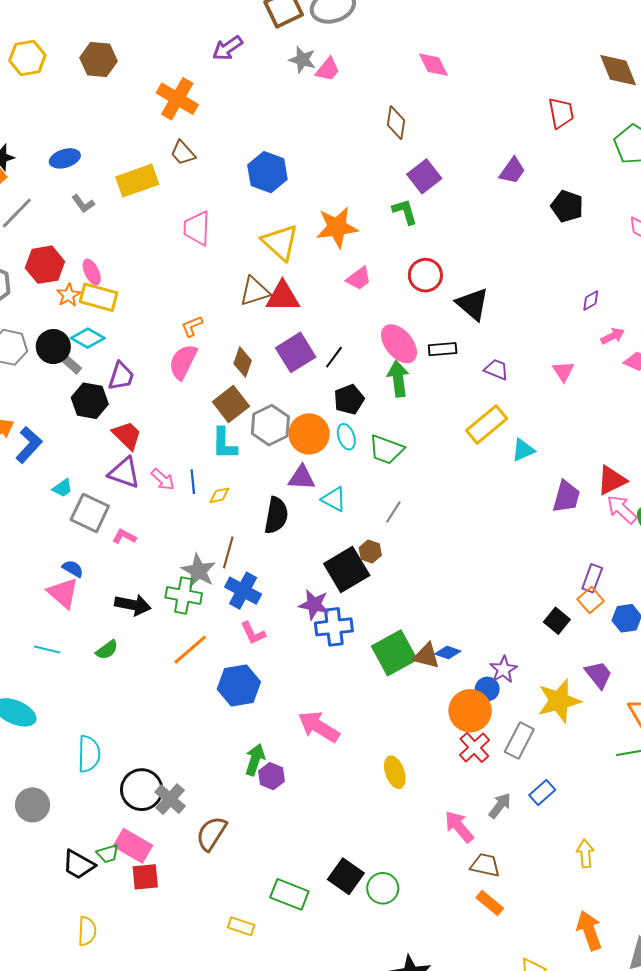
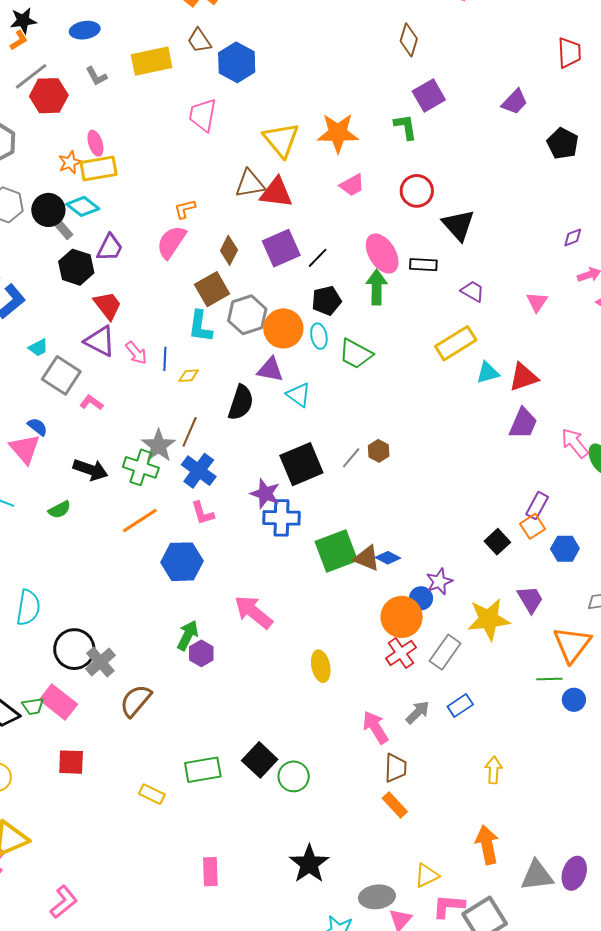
blue hexagon: (267, 172) -> (237, 62), moved
red hexagon: (45, 265) -> (49, 96), moved
yellow rectangle: (98, 297) -> (99, 169), turned -33
red triangle: (612, 480) -> (523, 377), moved
gray line: (393, 512) -> (351, 458), moved
brown hexagon: (370, 551) -> (379, 451), moved
brown trapezoid: (485, 865) -> (395, 768), turned 72
red square: (145, 877) -> (71, 762), moved
green rectangle: (289, 894) -> (203, 770), turned -39

